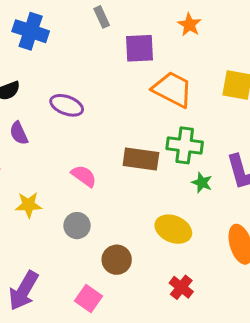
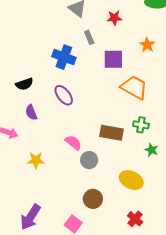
blue cross: (31, 31) -> (64, 57), moved
purple ellipse: (67, 105) -> (64, 95), turned 30
green cross: (185, 145) -> (141, 125), size x0.7
gray circle: (77, 226) -> (89, 160), moved

